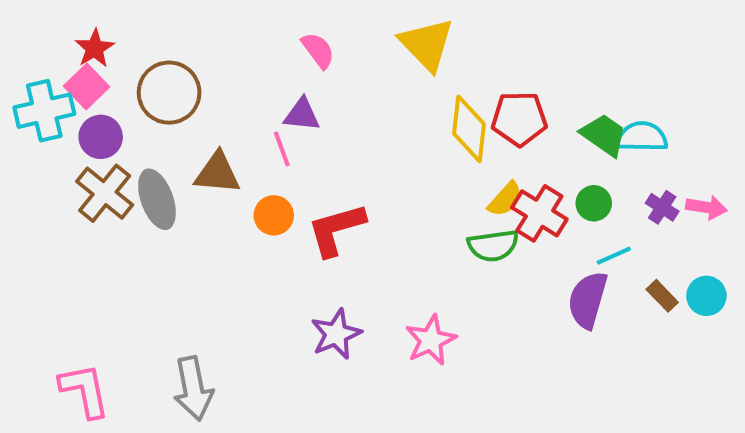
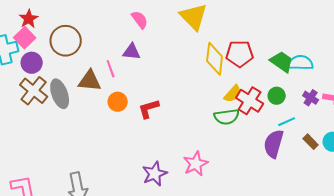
pink line: (282, 149) -> (111, 69), moved
red L-shape: (336, 229) -> (149, 109), size x0.7
purple star: (336, 334) -> (155, 174), moved

